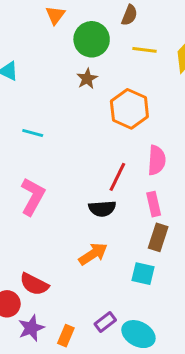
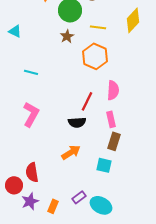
yellow line: (145, 50) -> (98, 27), moved
red semicircle: (34, 284) -> (32, 172), turned 54

